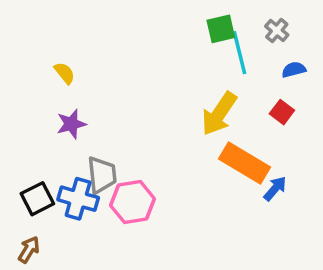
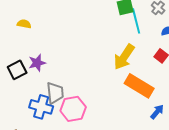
yellow semicircle: (65, 73) -> (24, 24), moved, turned -40
blue arrow: (275, 188) -> (157, 112), moved
black square: (37, 199) -> (17, 70), moved

